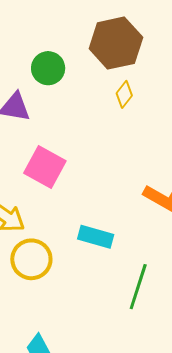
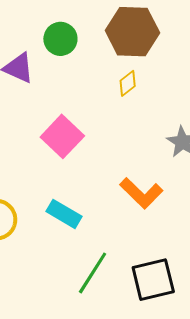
pink square: (45, 167) -> (62, 136), moved

